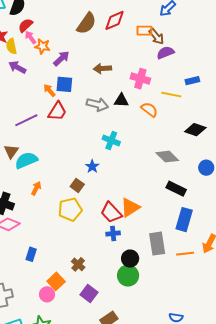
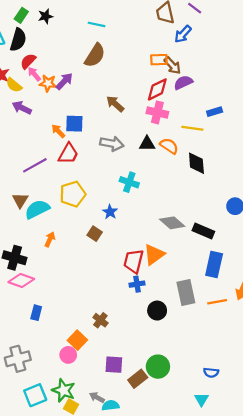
red diamond: (114, 20) -> (157, 89), moved
yellow semicircle: (11, 46) -> (14, 85), turned -35
purple arrow: (61, 58) -> (64, 81), moved
brown arrow: (102, 68) -> (115, 104), turned 48
black triangle: (121, 100) -> (147, 144), moved
black diamond: (195, 130) -> (196, 163), moved, turned 70
gray diamond: (167, 157) -> (172, 223), moved
yellow pentagon: (70, 209) -> (73, 194), moved
red trapezoid: (111, 212) -> (134, 261), turned 60
blue rectangle: (31, 254) -> (36, 313), moved
green circle: (128, 276) -> (158, 367), moved
purple square: (89, 293) -> (114, 365), moved, turned -30

